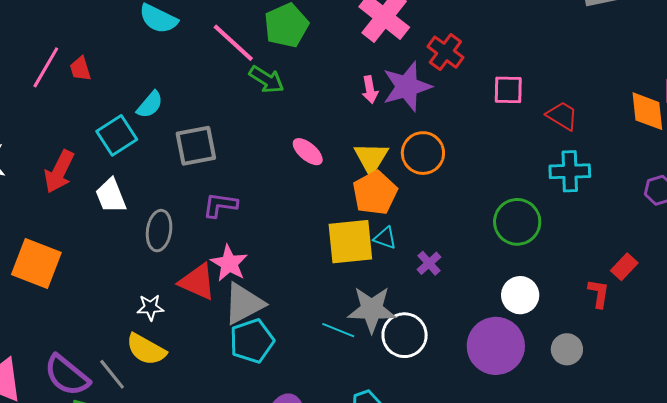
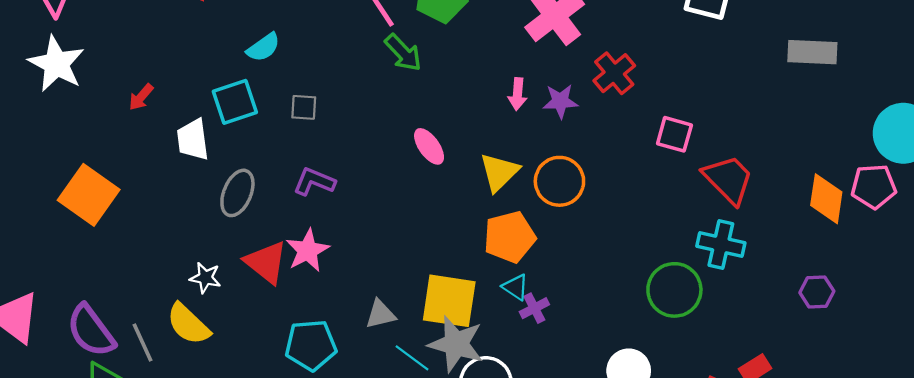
purple star: (407, 87) -> (560, 101), size x0.6
red trapezoid: (562, 116) -> (728, 179), size x1.4
cyan square: (117, 135) -> (235, 102), moved
gray square: (196, 146) -> (304, 107), size x0.6
red arrow: (59, 172) -> (141, 97), size x0.6
orange pentagon: (375, 193) -> (509, 237), moved
green circle: (517, 222) -> (674, 290), moved
cyan triangle: (385, 238) -> (516, 287), moved
yellow square: (350, 242) -> (449, 301), moved
gray triangle: (244, 304) -> (380, 314), moved, size x0.6

